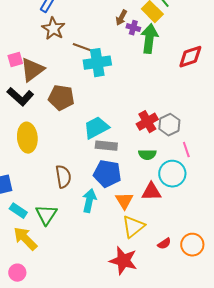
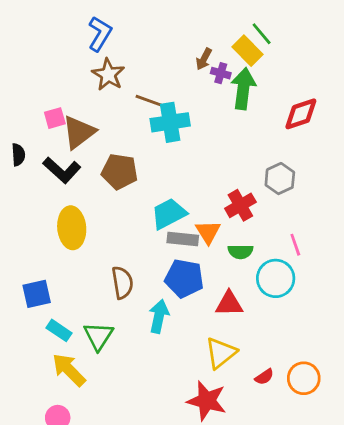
gray hexagon: (169, 125) -> (280, 179), moved
red triangle: (151, 192) -> (229, 304), moved
orange triangle: (124, 201) -> (208, 232), moved

